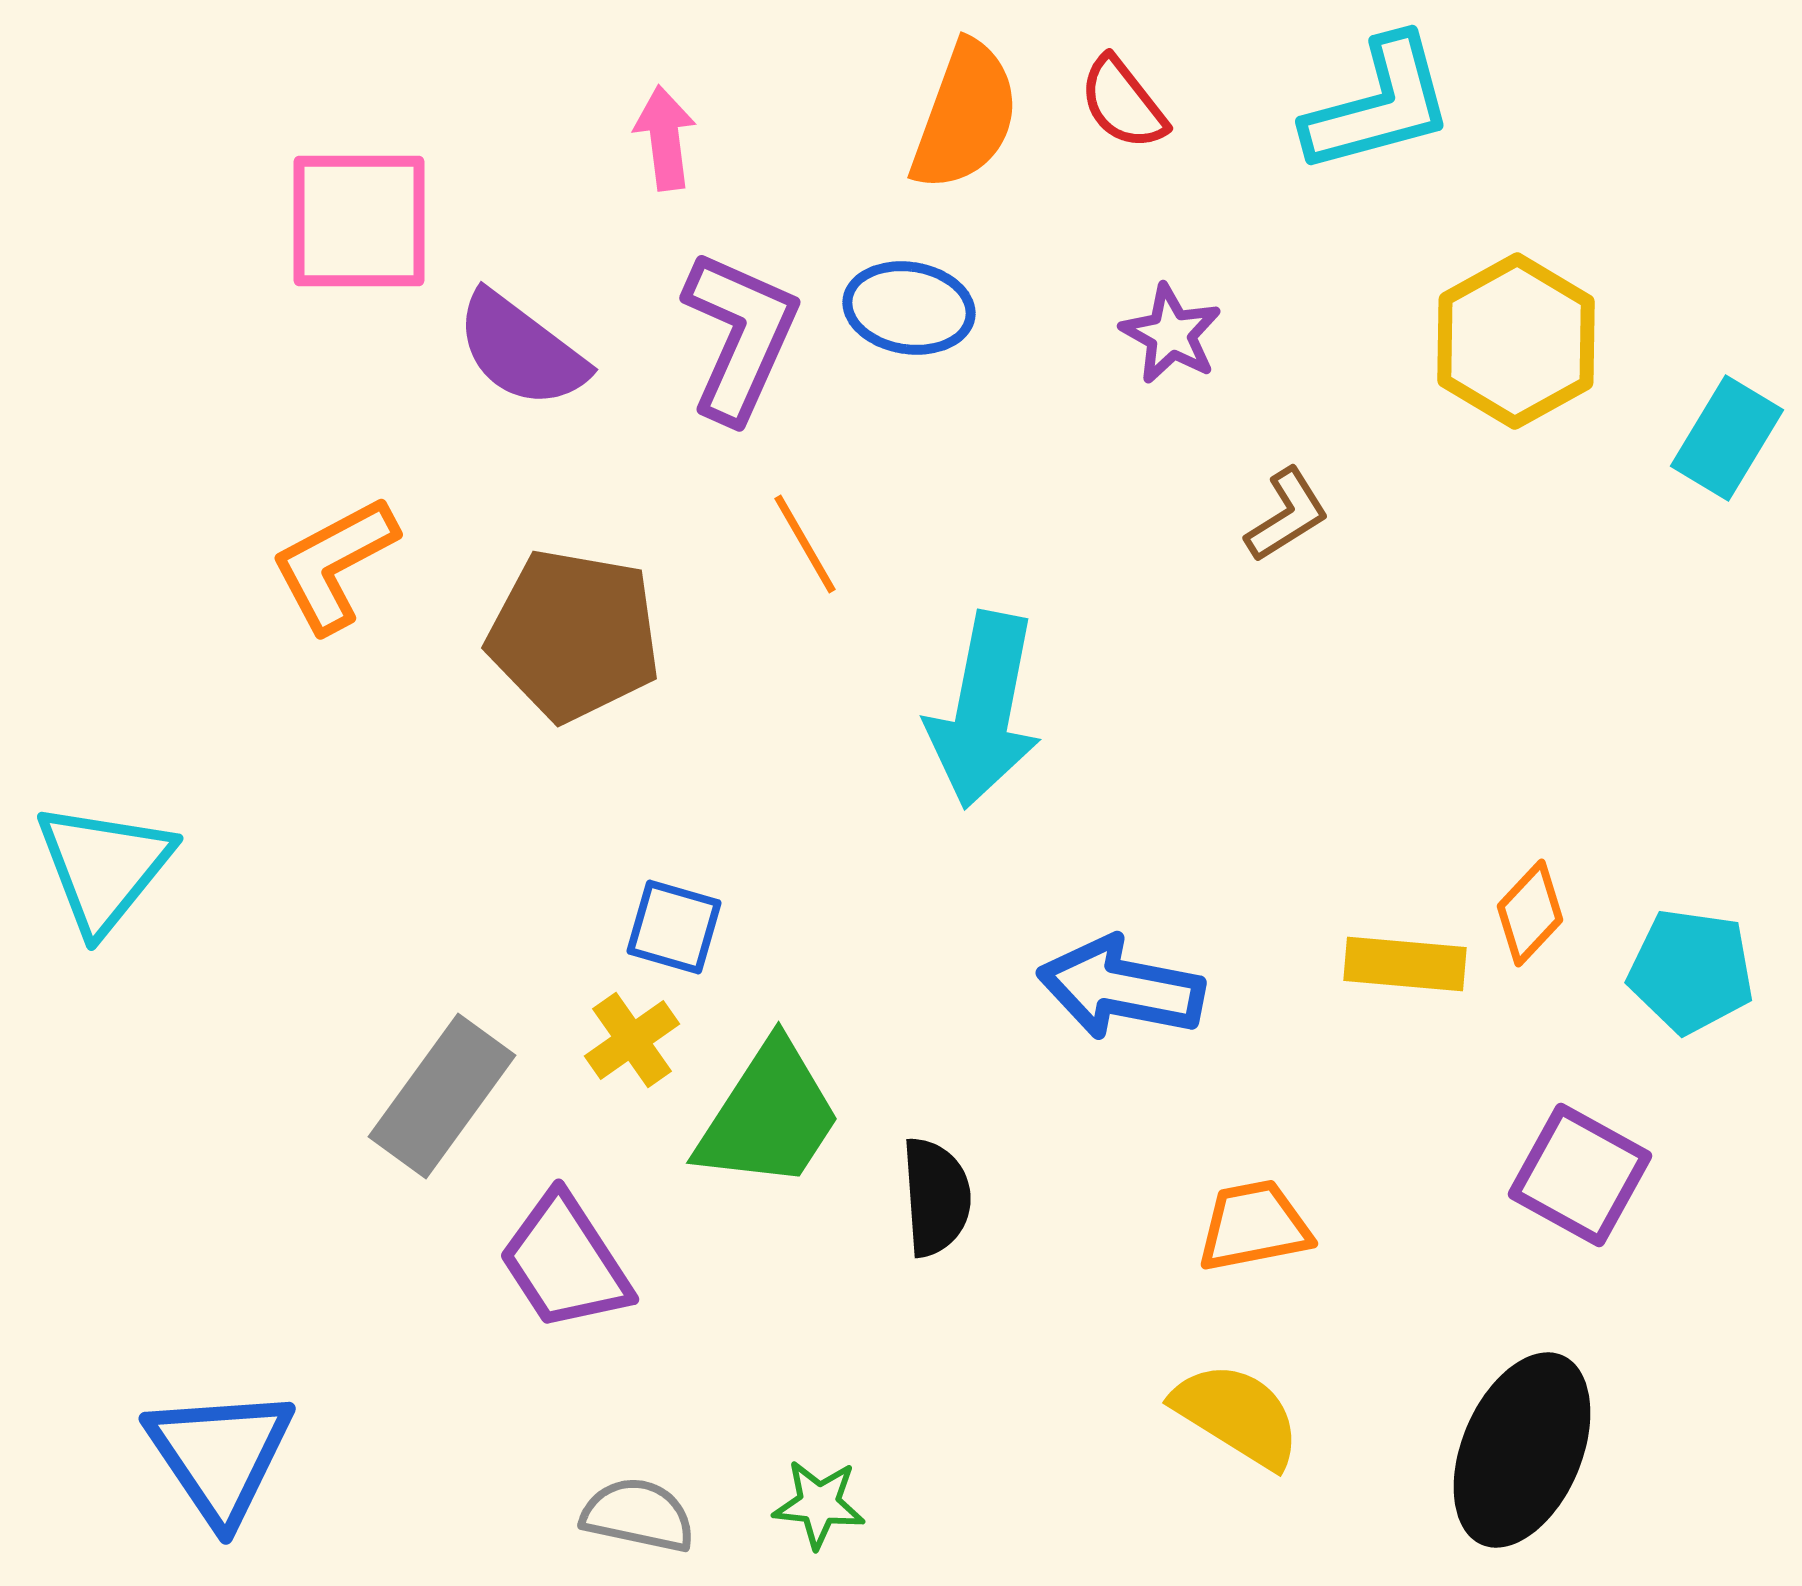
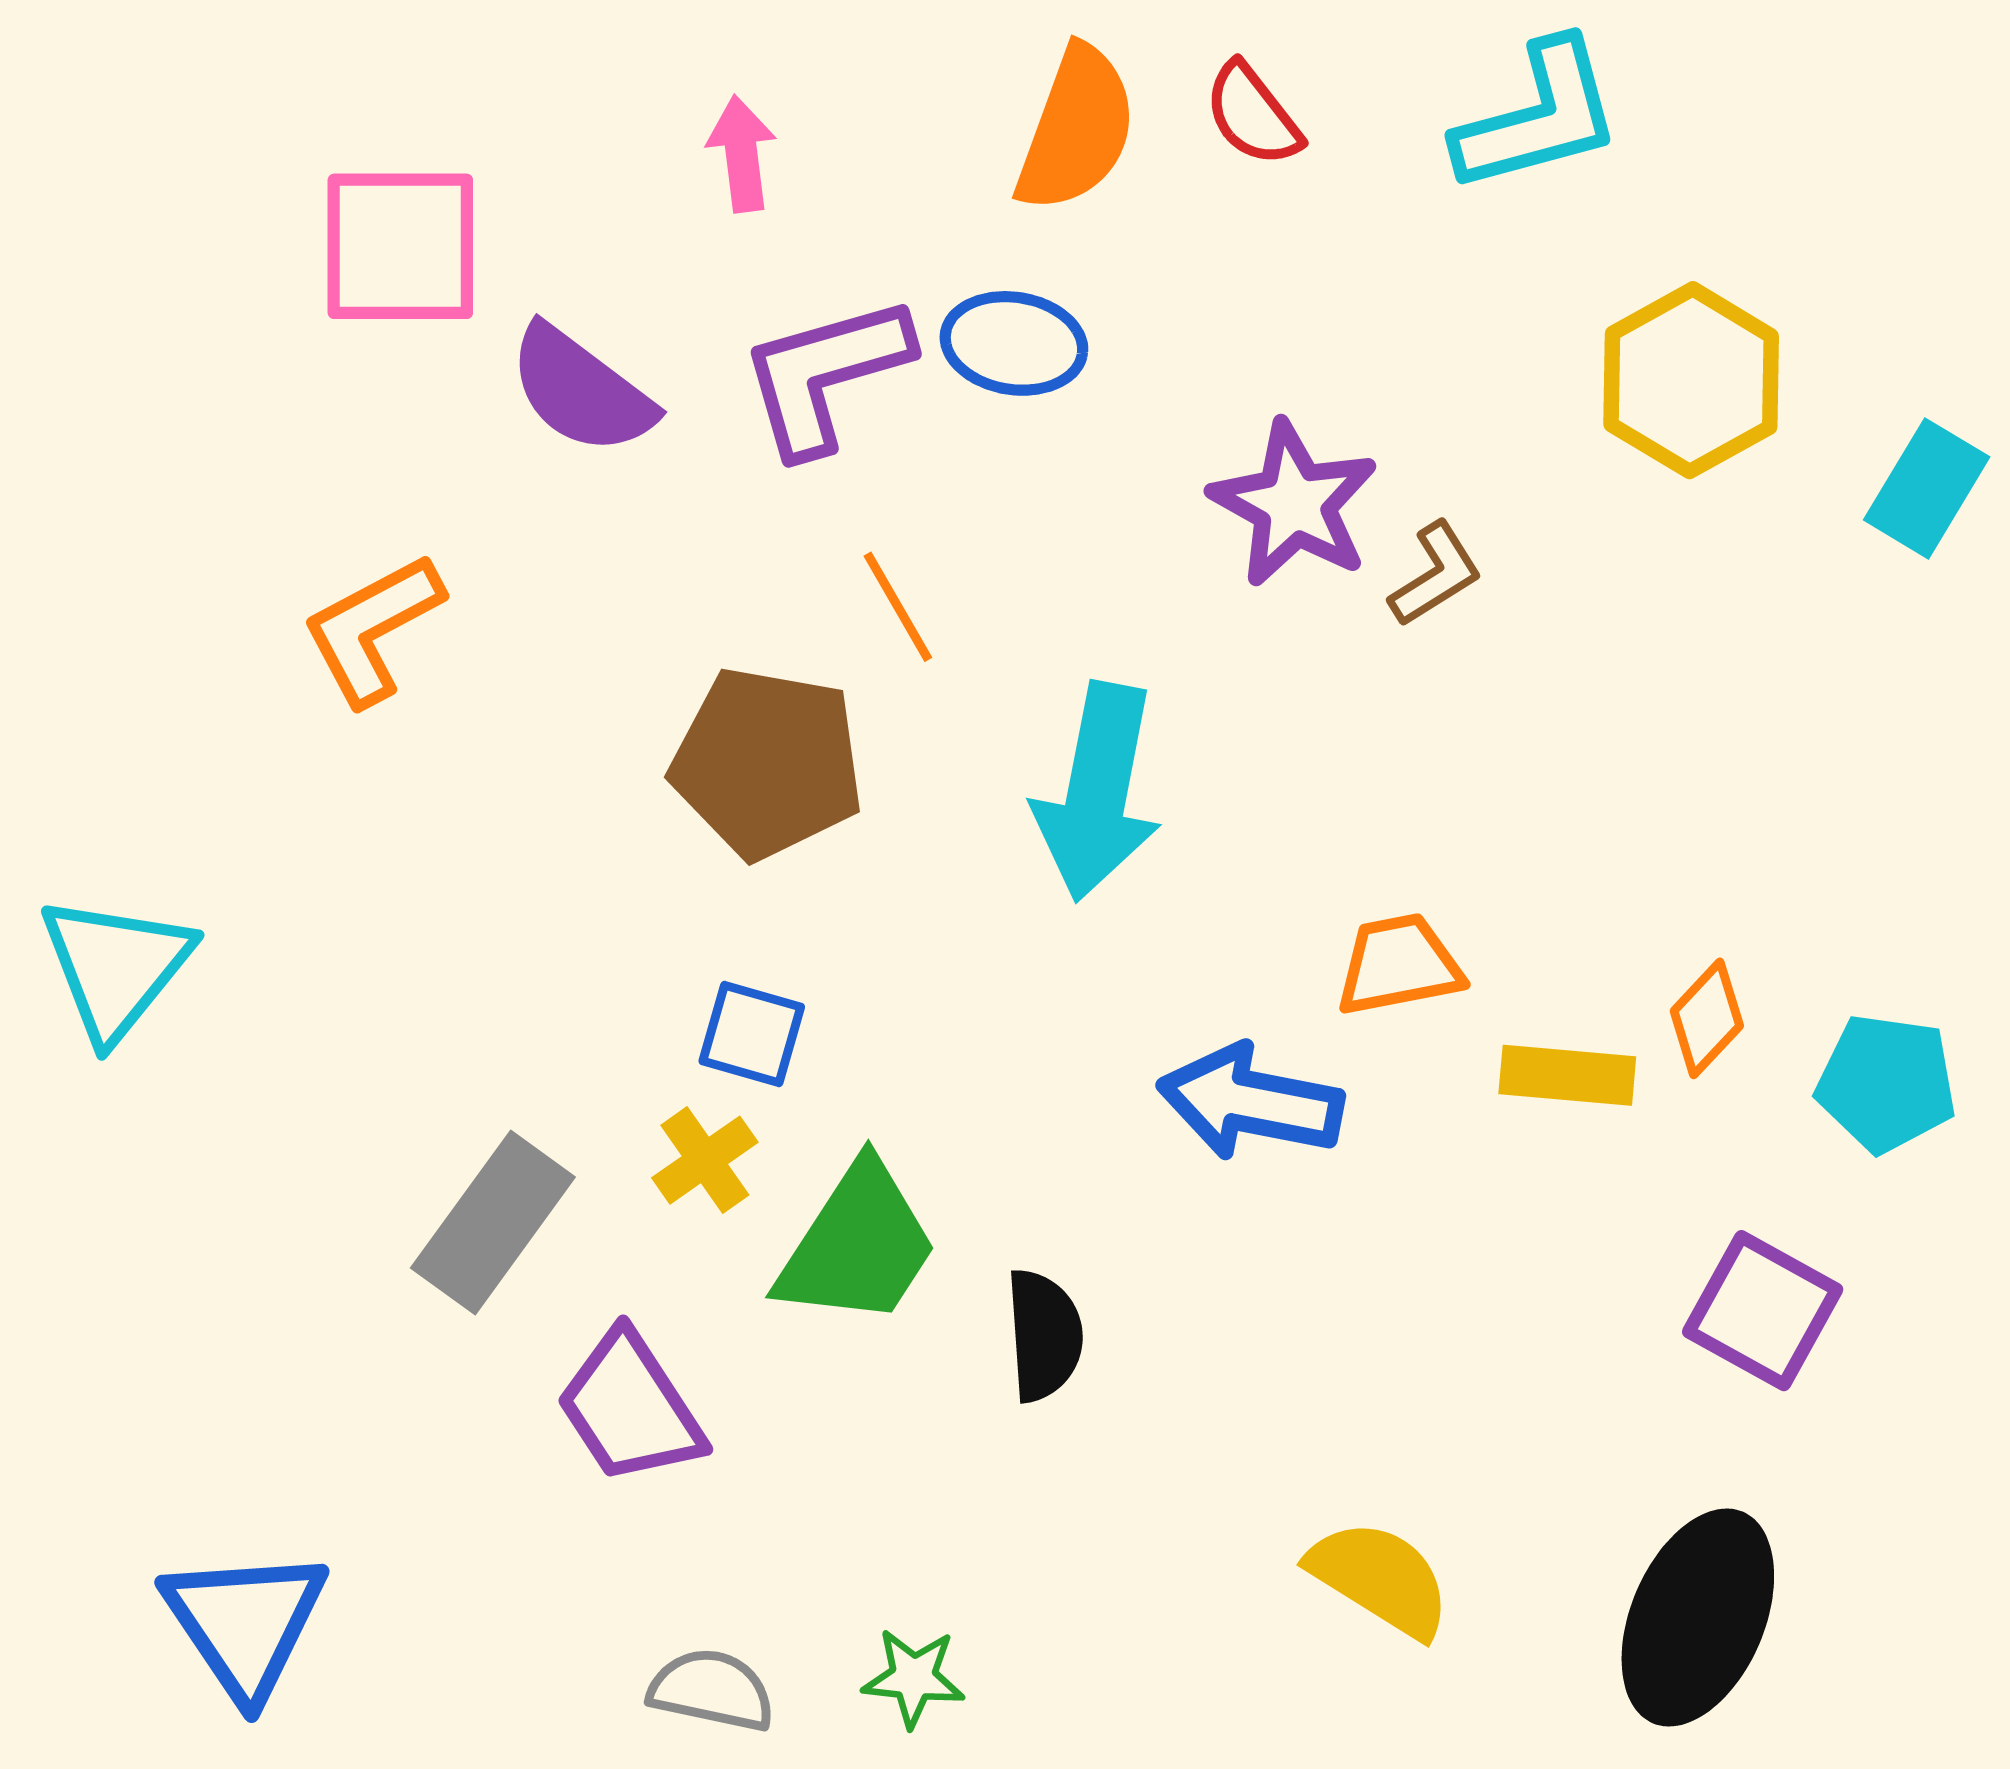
purple star: (1171, 334) -> (1294, 504), moved, size x1.5
purple L-shape: (740, 336) -> (825, 375), turned -130
brown pentagon: (574, 635) -> (767, 763), moved
orange trapezoid: (1254, 1226) -> (1399, 965), moved

